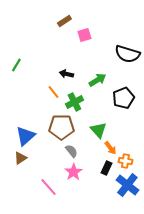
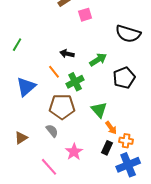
blue triangle: (25, 136) -> (26, 87), moved
gray semicircle: (71, 151) -> (52, 131), moved
blue cross: (127, 185) -> (128, 165), turned 30

